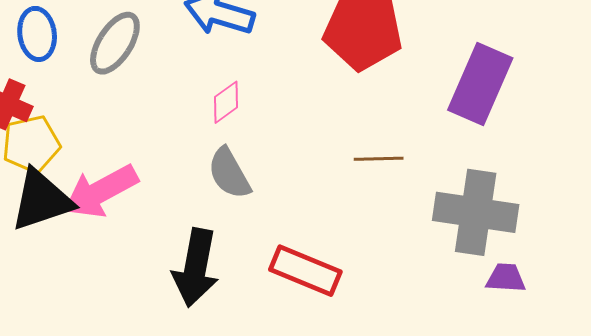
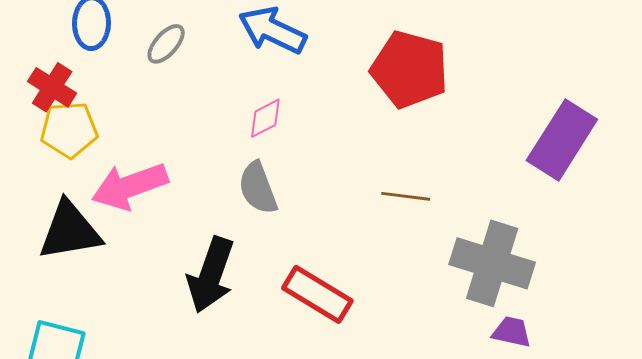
gray ellipse: (115, 43) -> (166, 44), size x0.7
purple rectangle: (480, 84) -> (562, 140), moved
black triangle: (42, 200) -> (70, 231), moved

